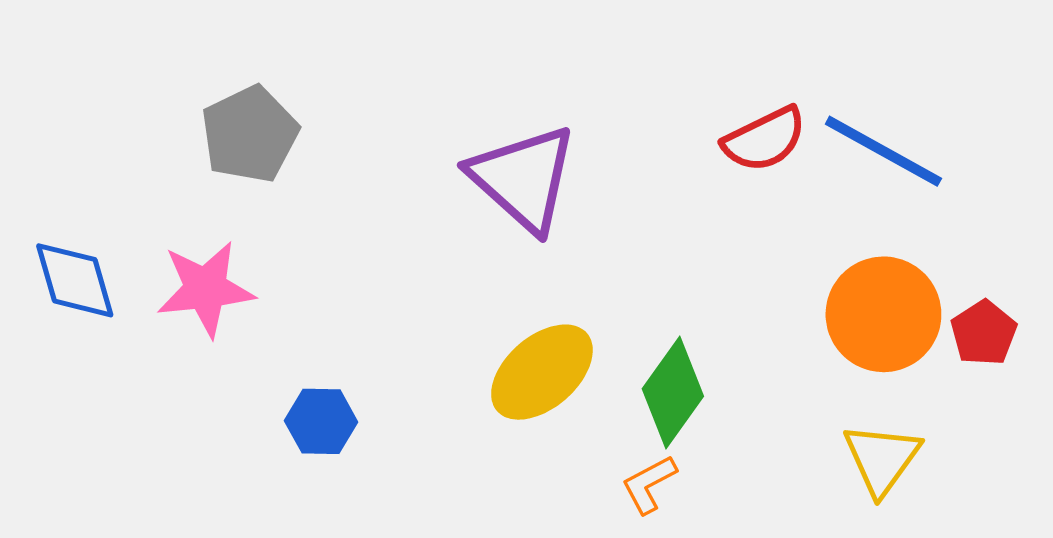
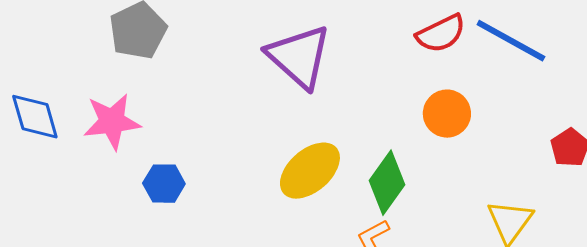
orange circle: (883, 314) -> (447, 114), moved, size x0.7
blue hexagon: (321, 421) -> (164, 184), moved

